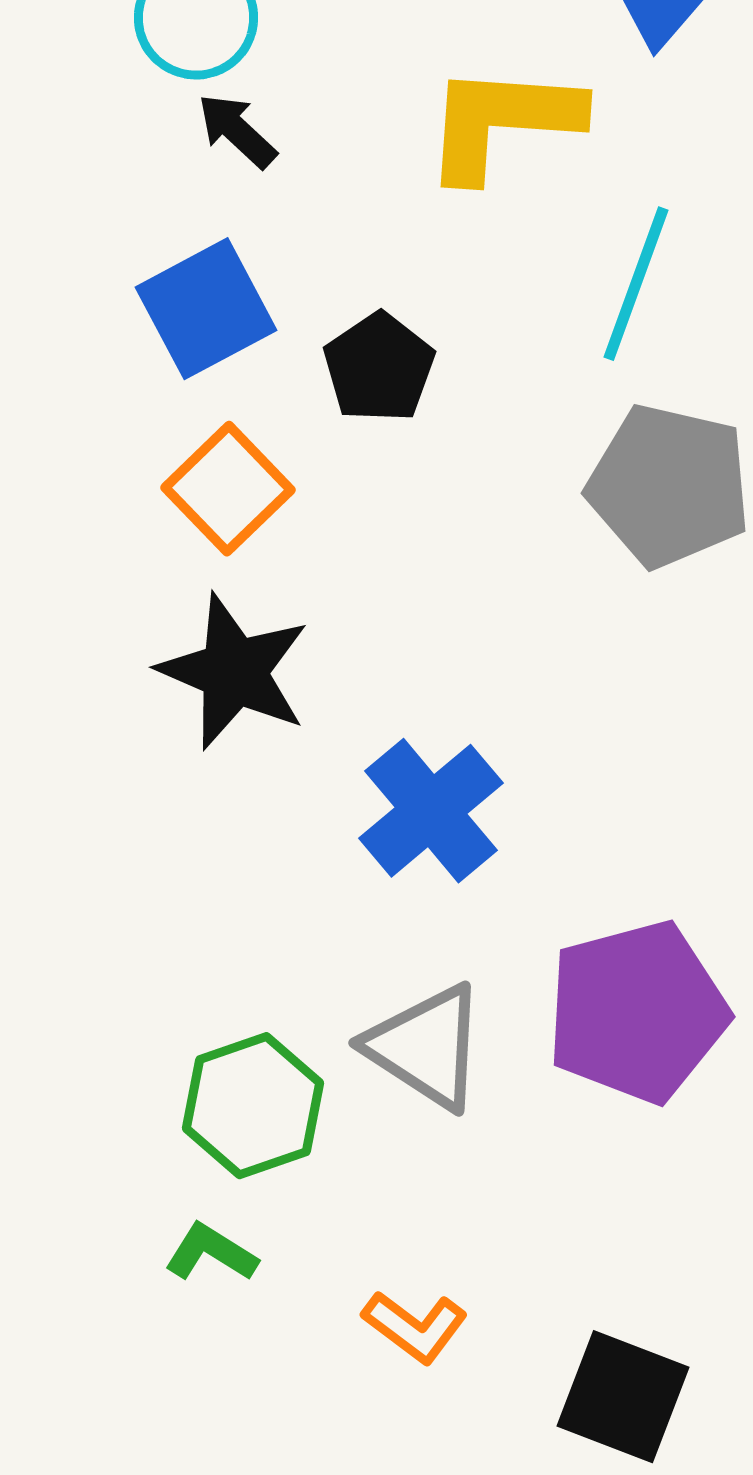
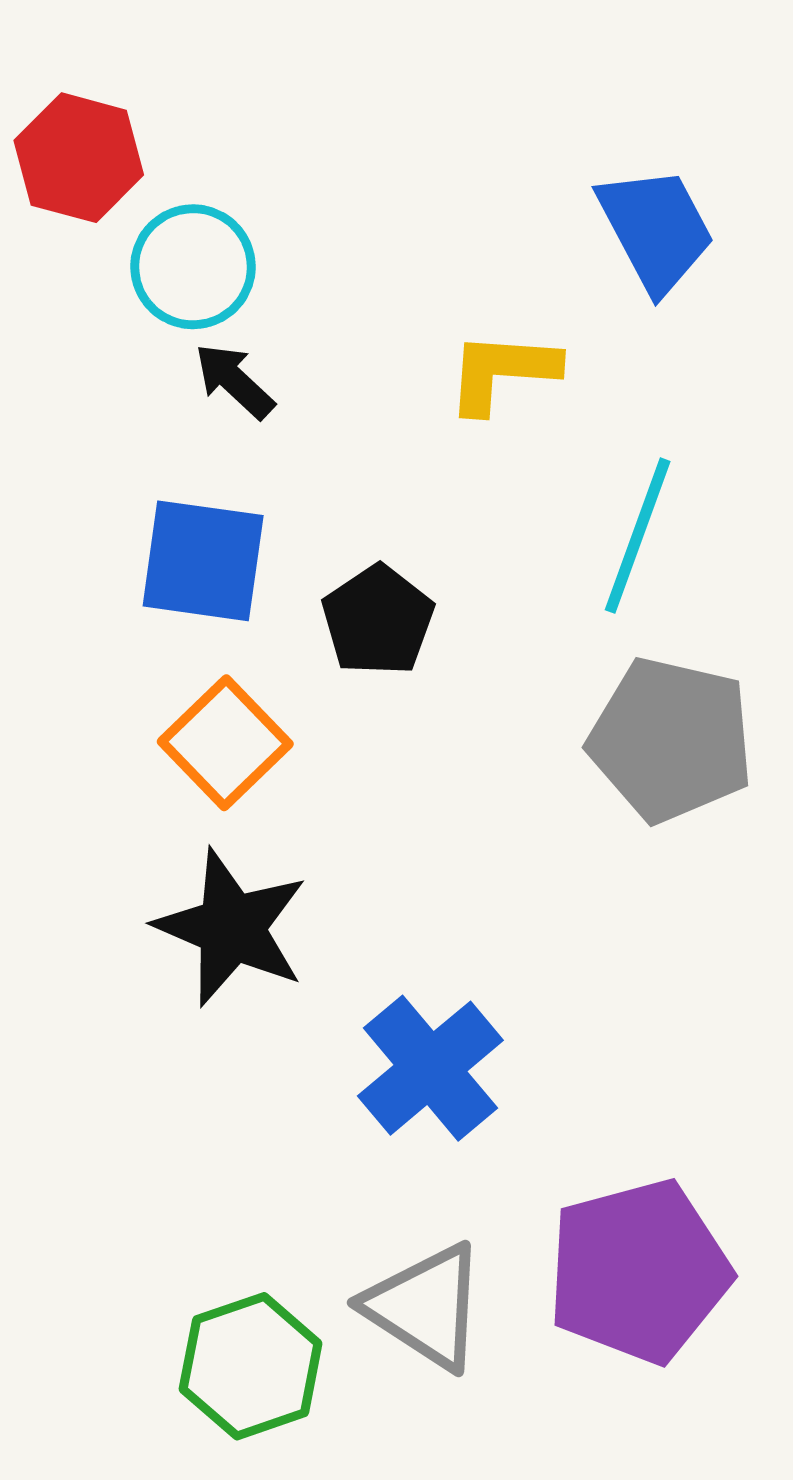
yellow L-shape: (502, 122) -> (502, 372), size x0.7
blue square: (206, 309) -> (203, 561), turned 36

